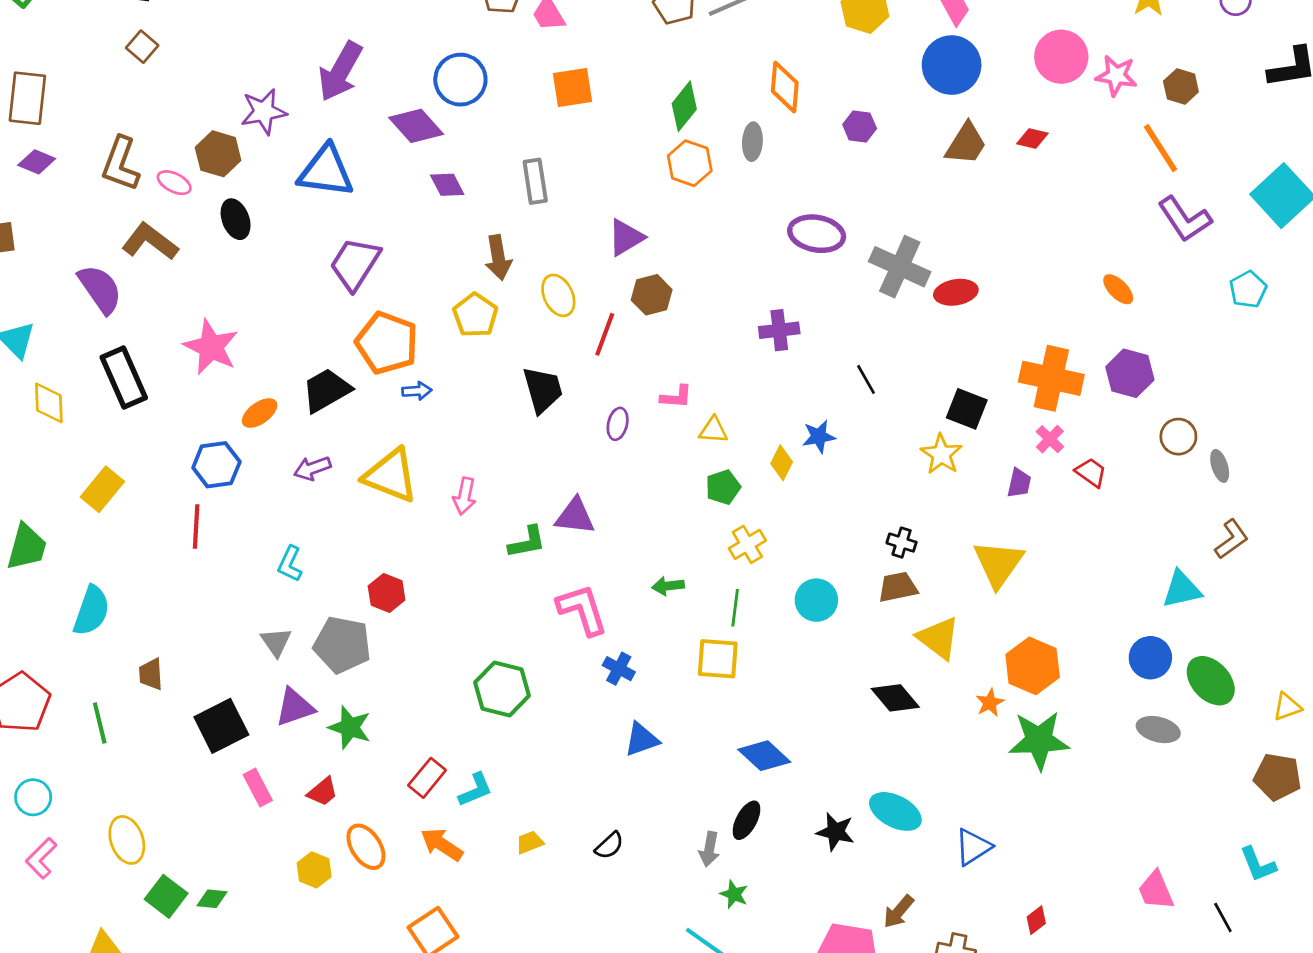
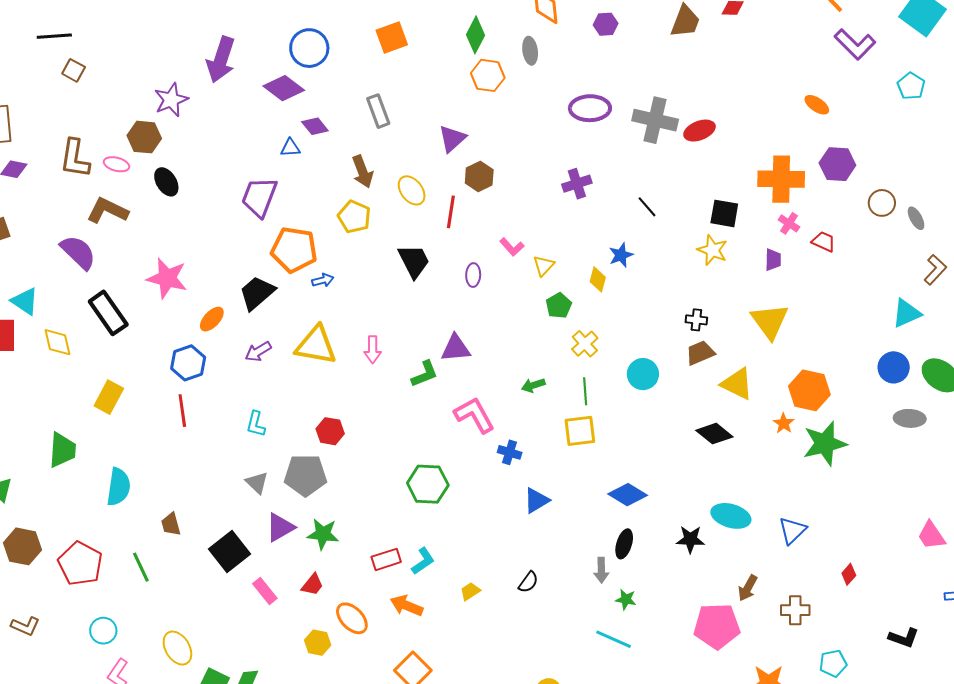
blue triangle: (326, 171) -> (290, 148), moved, size x0.5
pink L-shape: (676, 397) -> (512, 247), turned 55
yellow triangle: (713, 430) -> (544, 266), turned -40
red rectangle: (427, 778) -> (386, 559), turned 44

